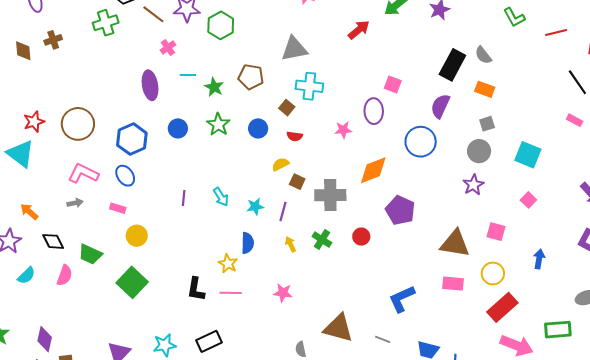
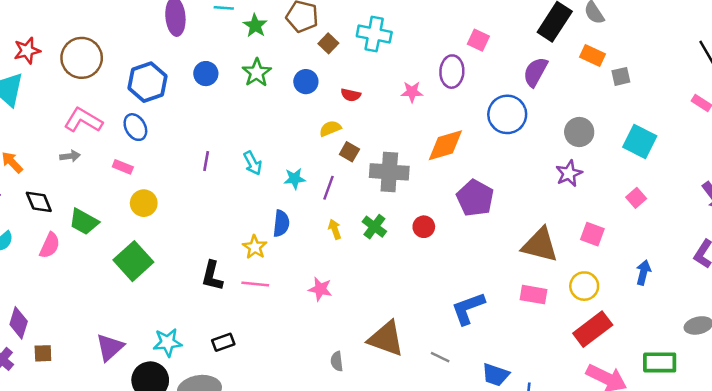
brown square: (287, 108) -> (328, 43), moved
gray square: (487, 124) -> (621, 76), moved
black rectangle: (209, 341) -> (223, 342), size x0.7

